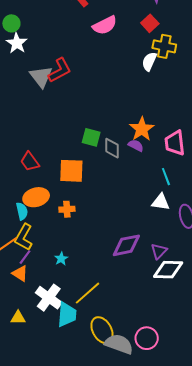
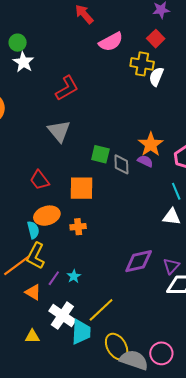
yellow cross: (164, 46) -> (142, 64), moved
gray triangle: (41, 77) -> (59, 131), moved
purple line: (25, 257) -> (54, 278), moved

